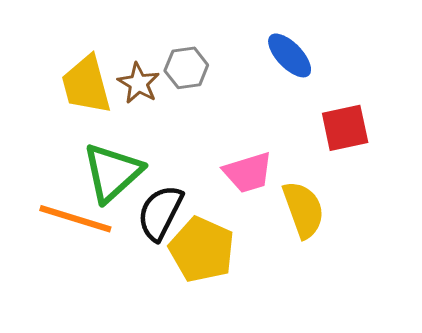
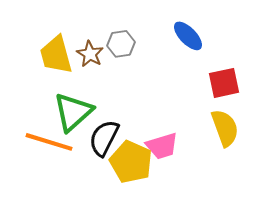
pink trapezoid: (248, 173) -> (162, 146), moved
yellow semicircle: (303, 210) -> (225, 128), moved

